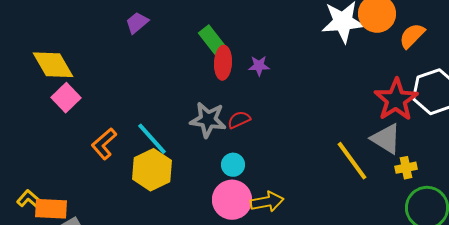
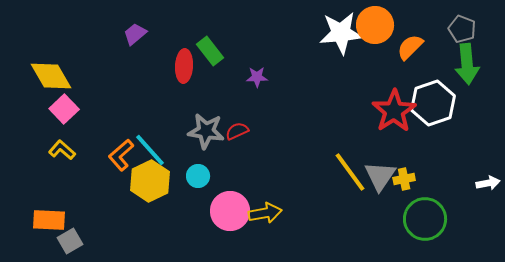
red ellipse: (223, 63) -> (184, 66), moved
gray triangle: (386, 139) -> (380, 176), moved, turned 32
orange L-shape: (104, 144) -> (121, 155), moved
cyan circle: (233, 165) -> (198, 176), moved
yellow L-shape: (30, 200) -> (62, 150), moved

